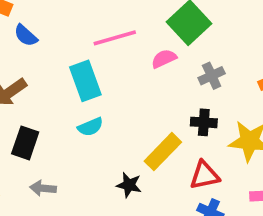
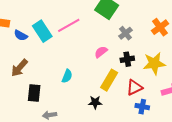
pink semicircle: (164, 59) -> (101, 52), moved
cyan rectangle: (85, 81) -> (42, 31), moved
cyan semicircle: (90, 127) -> (67, 76), turned -32

